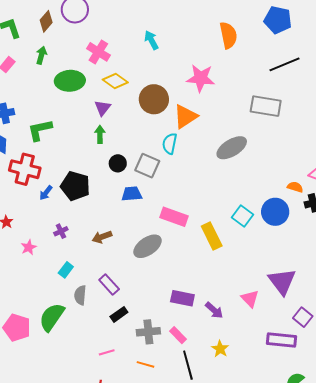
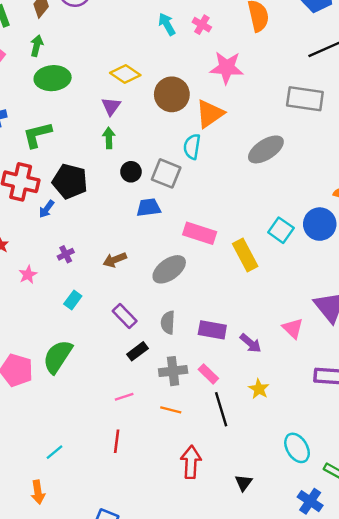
pink cross: (98, 52) -> (202, 25), moved, size x0.7
green ellipse: (70, 81) -> (53, 78), moved
black pentagon: (75, 186) -> (70, 181), moved
gray semicircle: (80, 295) -> (168, 322), moved

